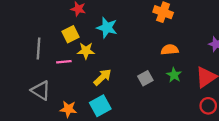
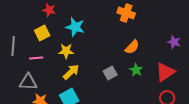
orange semicircle: (170, 50) -> (132, 47), turned 140
yellow star: (86, 51) -> (66, 51), moved
gray triangle: (41, 90) -> (28, 82), moved, turned -30

